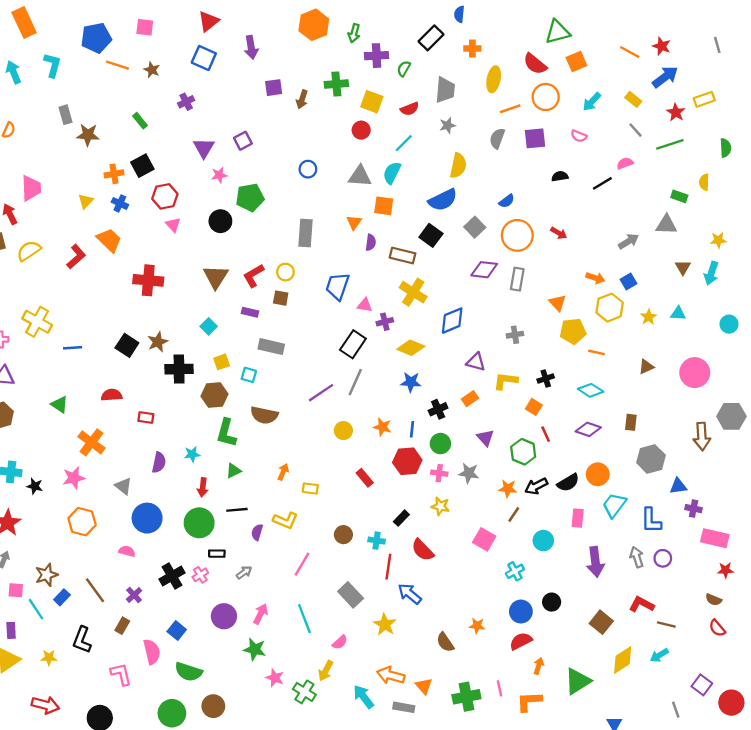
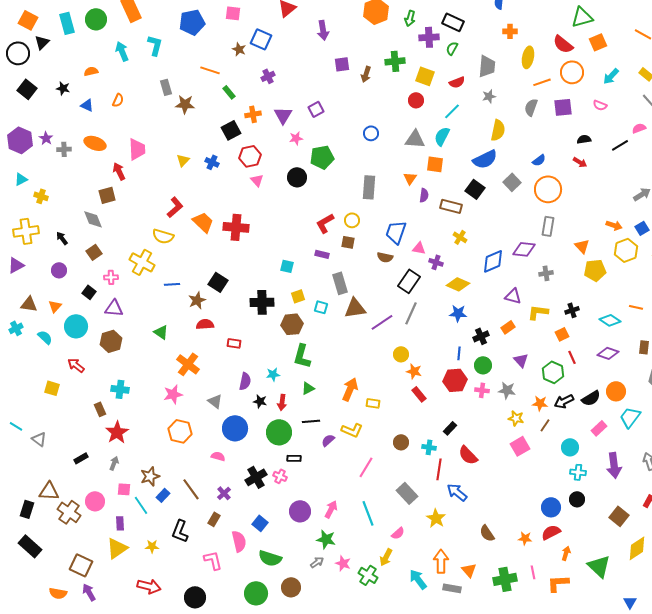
black rectangle: (431, 38) -> (453, 22), moved, turned 70
blue square: (204, 58) -> (261, 39), moved
orange line: (118, 65) -> (210, 70), moved
orange cross: (114, 174) -> (253, 114), moved
red arrow: (559, 233) -> (580, 162), moved
orange trapezoid: (109, 240) -> (203, 222), moved
yellow semicircle: (29, 251) -> (163, 236), moved, turned -130
purple diamond: (484, 270) -> (524, 249), moved
brown triangle: (216, 277) -> (355, 308), moved, turned 50
yellow cross: (413, 292) -> (460, 237), size x0.6
purple cross: (385, 322) -> (436, 262), turned 32
cyan square: (209, 326) -> (287, 266), turned -32
brown star: (158, 342) -> (197, 300), moved
gray rectangle: (271, 347) -> (340, 283), turned 60
orange line: (597, 352) -> (636, 307), moved
orange square: (534, 407) -> (562, 334), turned 32
brown semicircle: (264, 415) -> (385, 257), moved, size x0.7
orange star: (382, 427) -> (414, 371), moved
orange arrow: (283, 472) -> (350, 389), size x1.6
black star: (35, 486) -> (260, 401), moved
yellow star: (440, 506) -> (516, 418), moved
pink rectangle: (578, 518) -> (599, 428), turned 42
purple semicircle: (257, 532) -> (328, 440), turned 32
pink square: (484, 539) -> (520, 446), turned 30
cyan cross: (515, 571) -> (578, 472), moved, turned 35
gray arrow: (244, 572) -> (317, 562), moved
pink cross: (200, 575) -> (280, 476), turned -32
orange star: (477, 626) -> (525, 538), moved
orange arrow: (391, 675) -> (441, 561), turned 75
green triangle: (578, 681) -> (599, 566), turned -45

